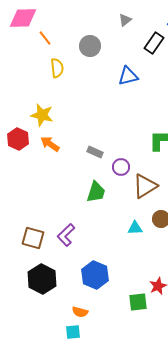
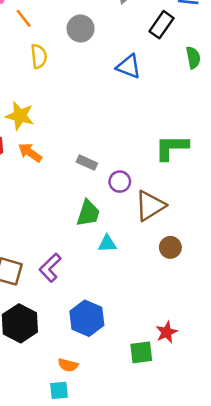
blue triangle: (128, 76) -> (129, 66), turned 35
cyan triangle: (135, 228) -> (107, 244), moved

